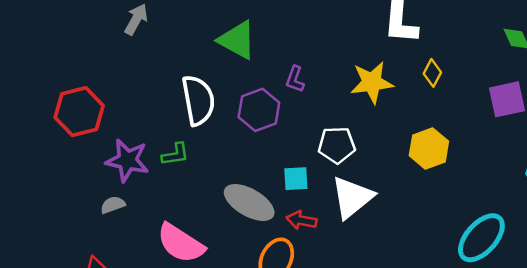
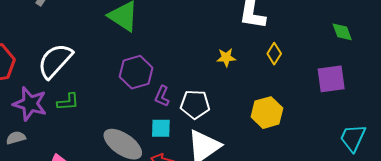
purple L-shape: (295, 79) -> (162, 96), moved
yellow star: (372, 82) -> (226, 57), size x0.6
white semicircle: (198, 100) -> (55, 61), moved, turned -132

